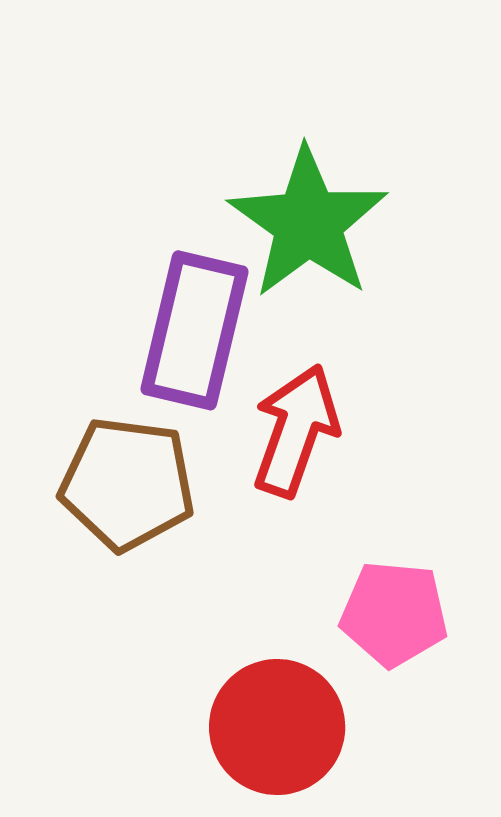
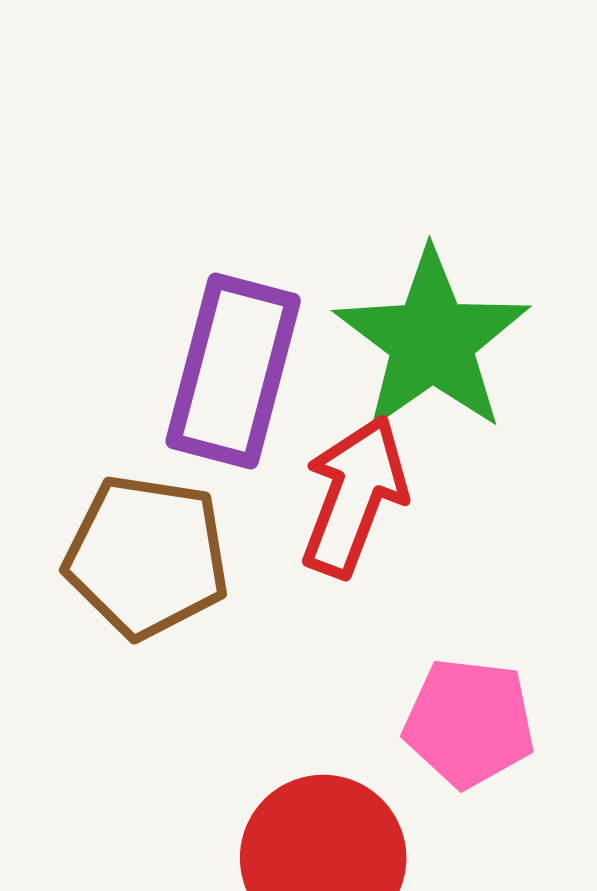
green star: (308, 223) -> (432, 341), moved

